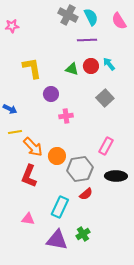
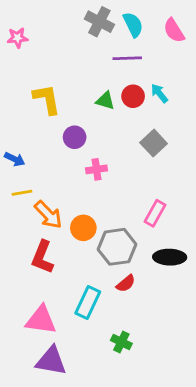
pink triangle: (28, 219) -> (41, 320), size x1.6
green cross: (83, 234) -> (121, 342), turned -32
purple triangle: (57, 240) -> (51, 361), moved

